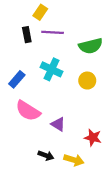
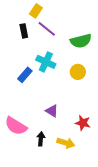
purple line: (53, 32) -> (47, 29), turned 36
blue rectangle: (17, 79) -> (25, 75), moved
pink semicircle: (28, 111) -> (16, 126), moved
black arrow: (46, 155) -> (41, 139), turned -104

